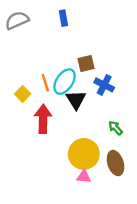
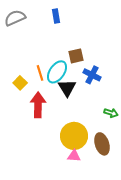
green arrow: (115, 128) -> (111, 113), moved, turned 152

